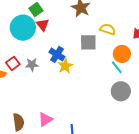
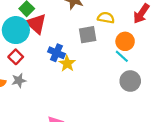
red triangle: (43, 25) -> (36, 24), size x1.5
red square: (13, 63) -> (16, 57), moved
gray star: (32, 65) -> (19, 80), moved

